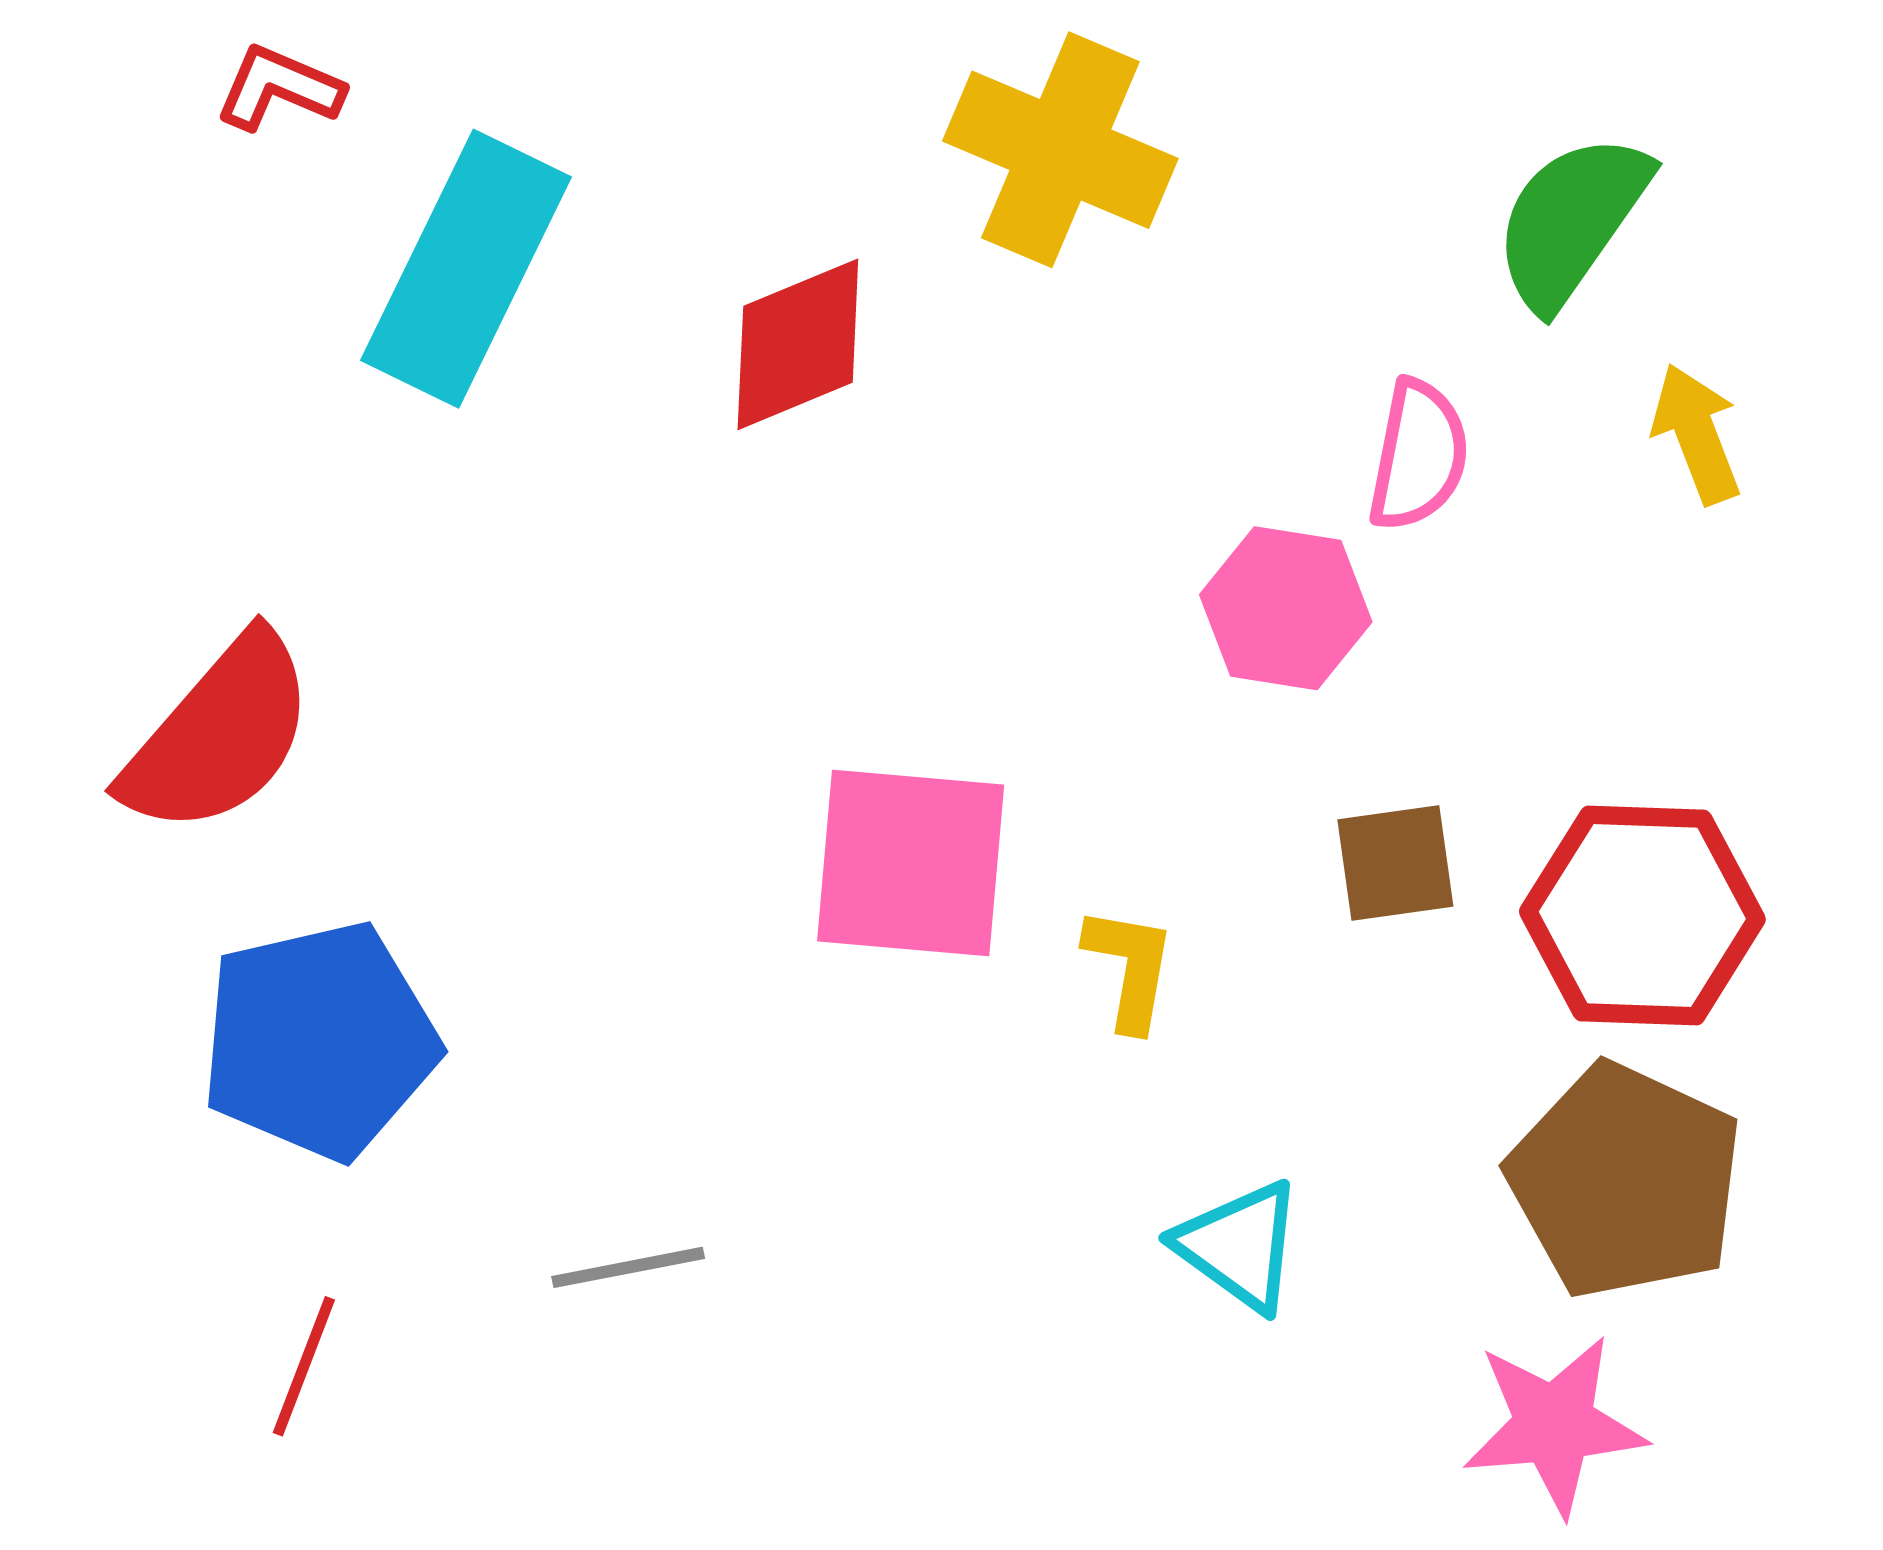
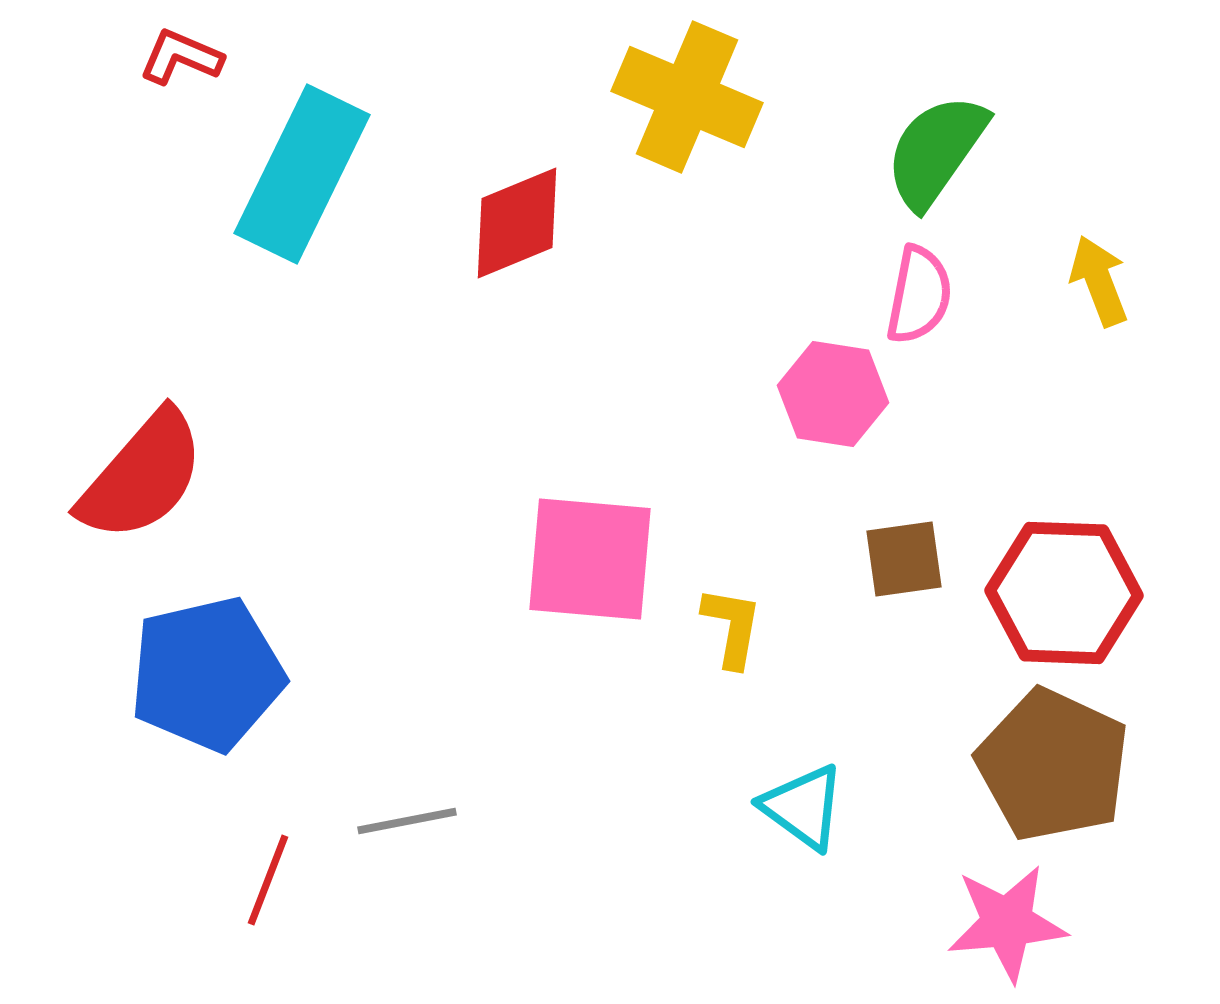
green semicircle: (1571, 221) -> (936, 151), moved
red line: (304, 1366) -> (268, 880), moved

